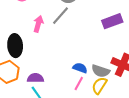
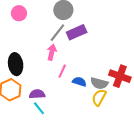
purple rectangle: (112, 21) -> (77, 32), moved
pink arrow: (38, 24) -> (52, 52), moved
pink line: (79, 83) -> (62, 71), moved

